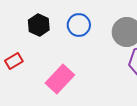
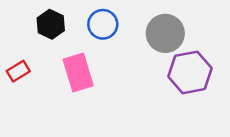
pink rectangle: (60, 79) -> (78, 72), moved, turned -60

